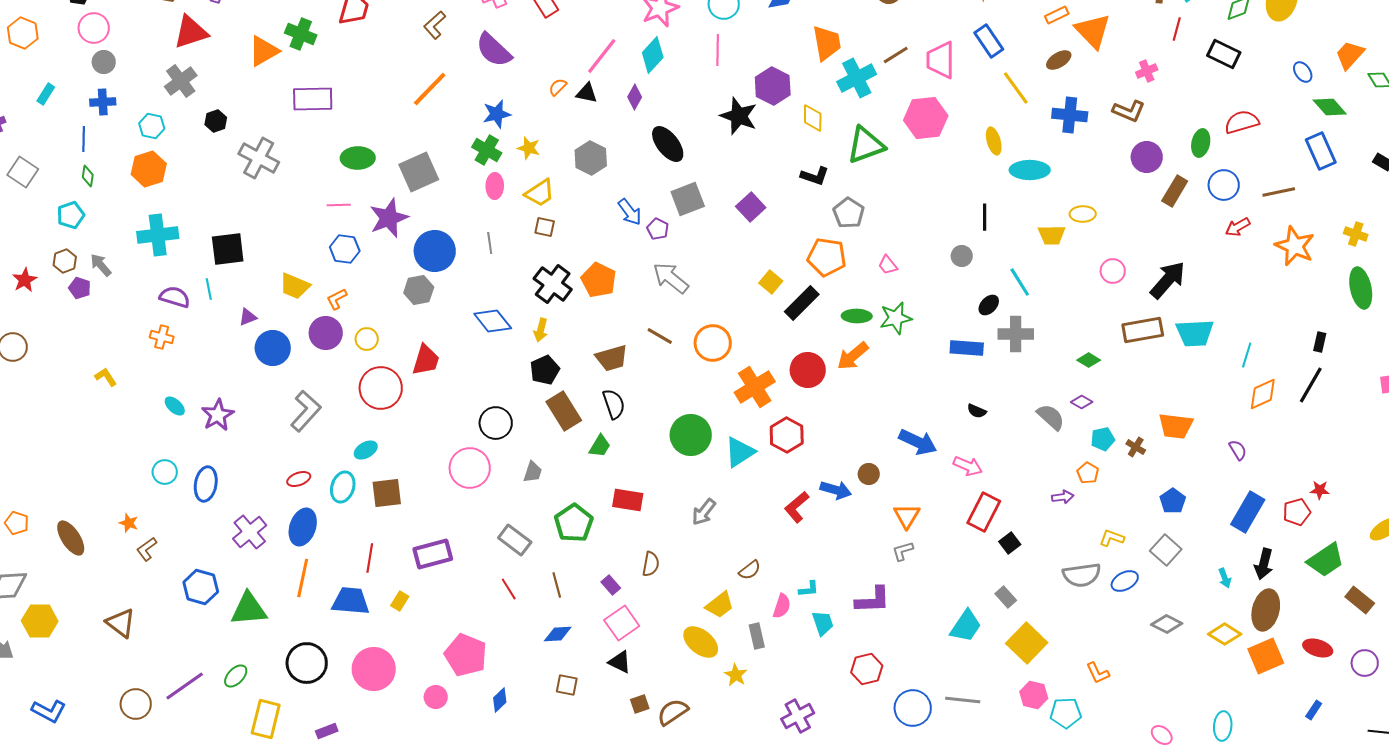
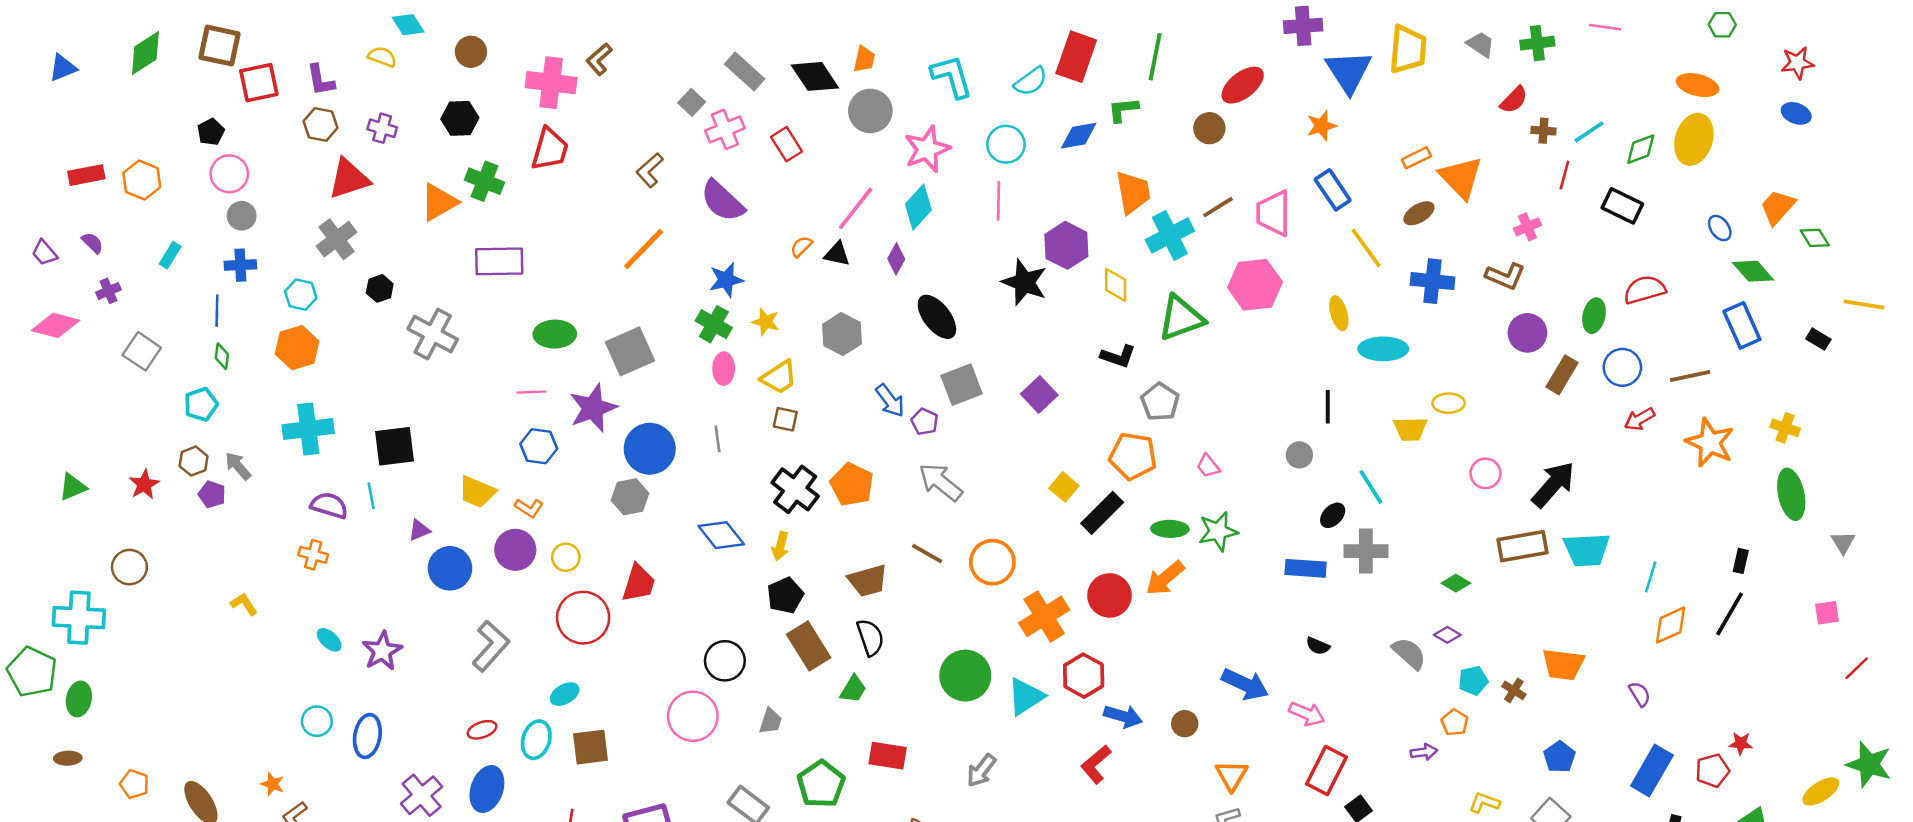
orange L-shape: (337, 299) -> (529, 508), turned -120
blue arrow: (836, 490) -> (1123, 716), moved

